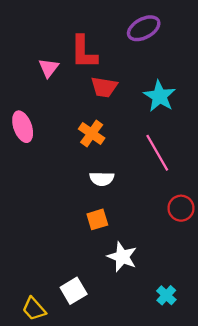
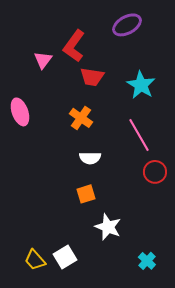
red L-shape: (84, 52) -> (74, 46), turned 36
red circle: (181, 208) -> (155, 172), moved
yellow trapezoid: (34, 309) -> (35, 260), moved

